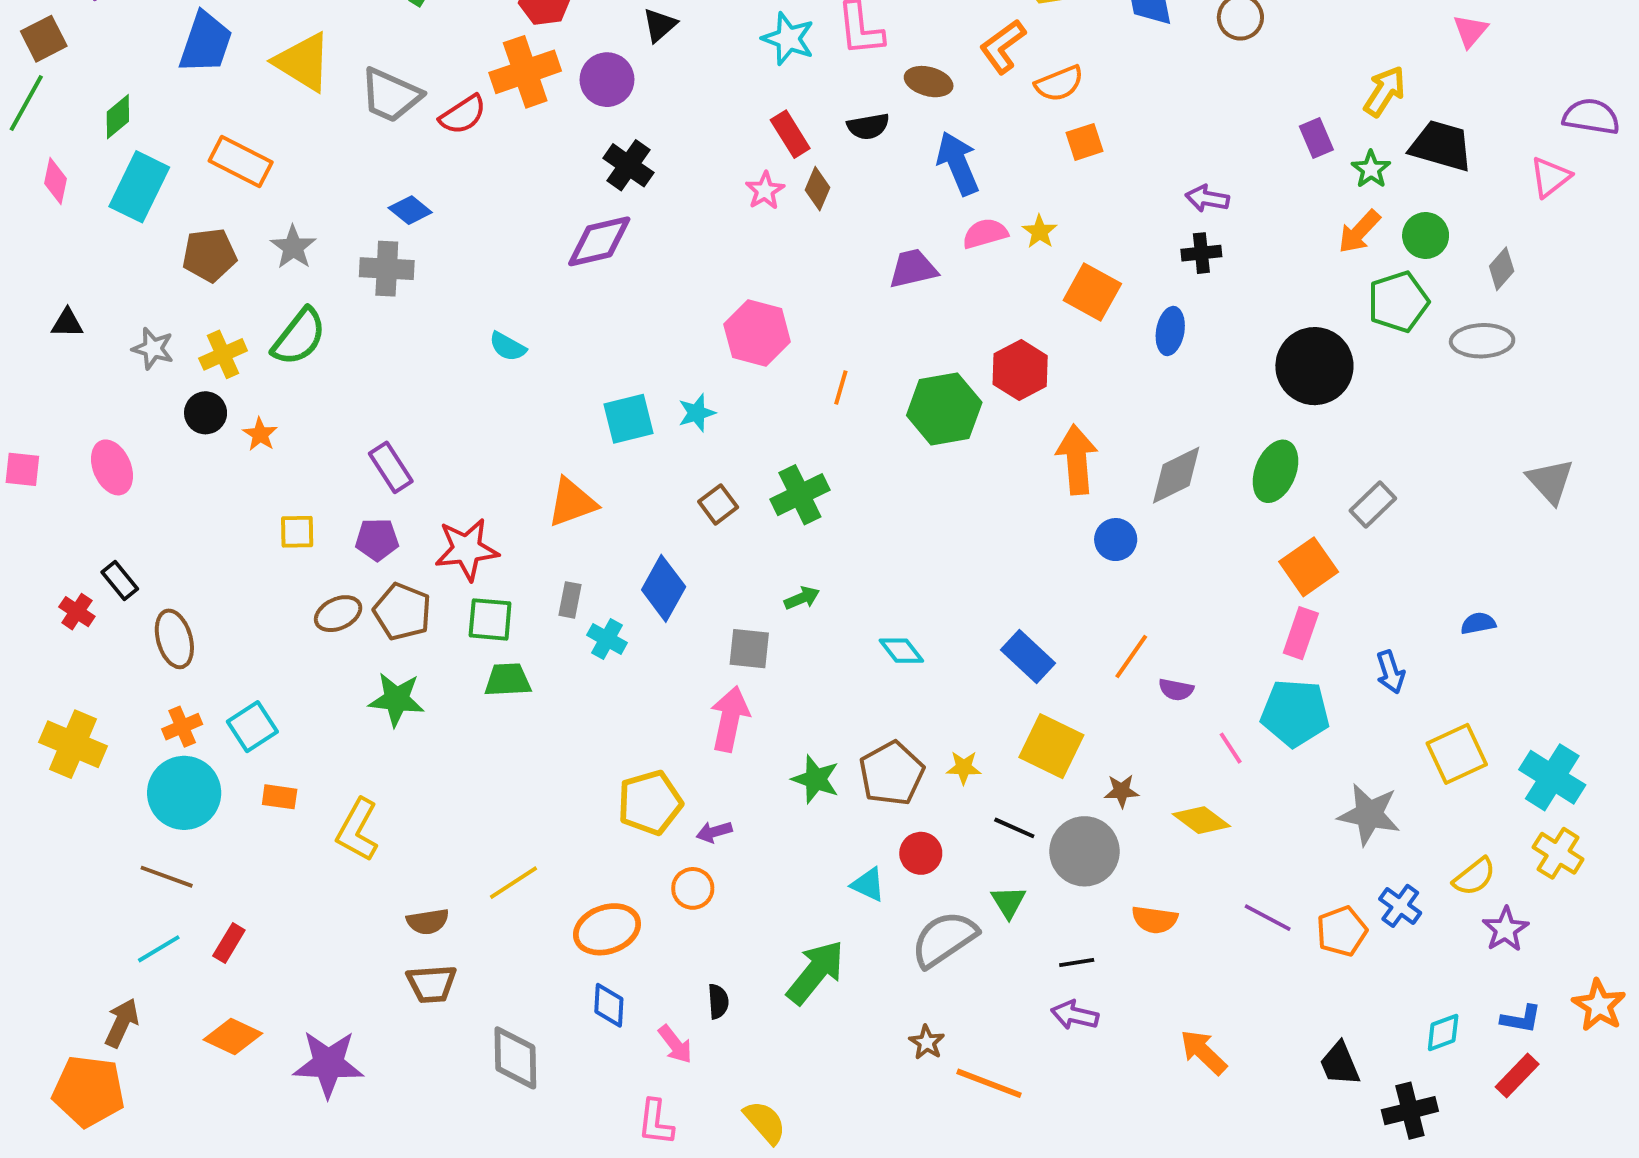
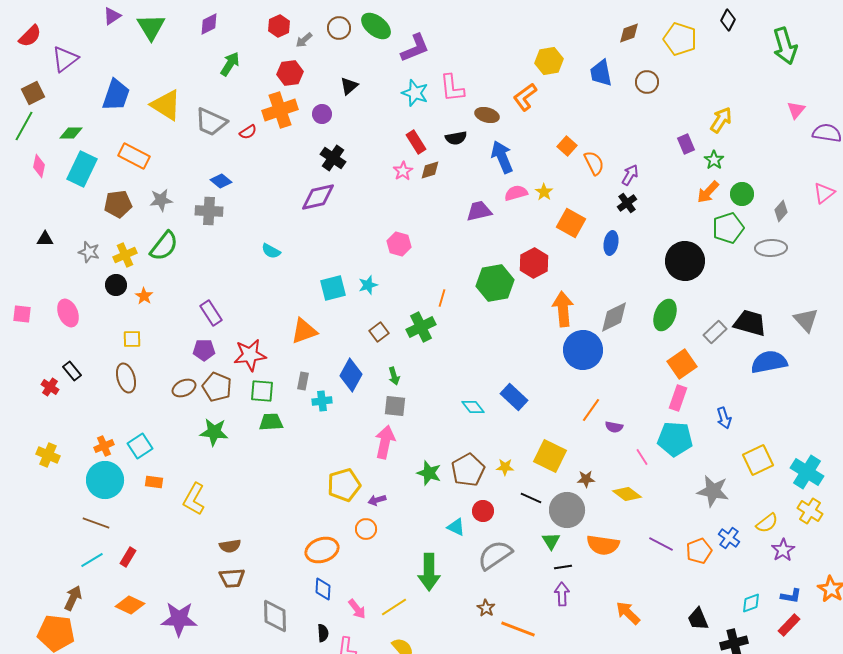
pink triangle: (1470, 31) -> (796, 110), moved
purple circle: (607, 80) -> (322, 114), size x0.7
orange semicircle: (1059, 83) -> (594, 163), moved, turned -95
red semicircle: (463, 115) -> (248, 132), size x0.7
green diamond: (118, 117) -> (71, 133), turned 40
orange square: (1084, 142) -> (567, 146), turned -30
black trapezoid: (1441, 146) -> (750, 323), moved
pink triangle: (1550, 177) -> (824, 193), moved
brown diamond: (817, 189) -> (430, 170), turned 50
purple arrow: (1207, 198) -> (630, 175), turned 110
gray star: (293, 247) -> (161, 200), turned 30
black cross: (1201, 253) -> (627, 203), turned -30
pink hexagon: (757, 333) -> (399, 244), size x0.7
orange line: (841, 388) -> (442, 298), moved
yellow square: (297, 532) -> (132, 339), moved
blue circle: (1116, 540) -> (583, 350), size x1.8
green arrow: (802, 598) -> (394, 376), moved, turned 96
blue semicircle: (1478, 623) -> (769, 362), moved, size x2.0
brown ellipse: (174, 639) -> (126, 378), moved
cyan cross: (607, 639) -> (322, 401), turned -36
blue rectangle: (1028, 656) -> (514, 397), moved
yellow cross: (73, 744) -> (48, 455), size x0.7
yellow line: (513, 883) -> (394, 607), moved
green triangle: (1008, 902) -> (551, 541), moved
orange semicircle: (1155, 920) -> (603, 545), size x1.4
green arrow: (816, 972) -> (429, 572), turned 141
black semicircle: (718, 1001) -> (323, 633), moved
purple arrow: (1075, 1015) -> (562, 594), turned 75

